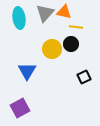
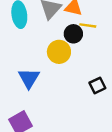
black circle: (71, 44) -> (73, 34), moved

